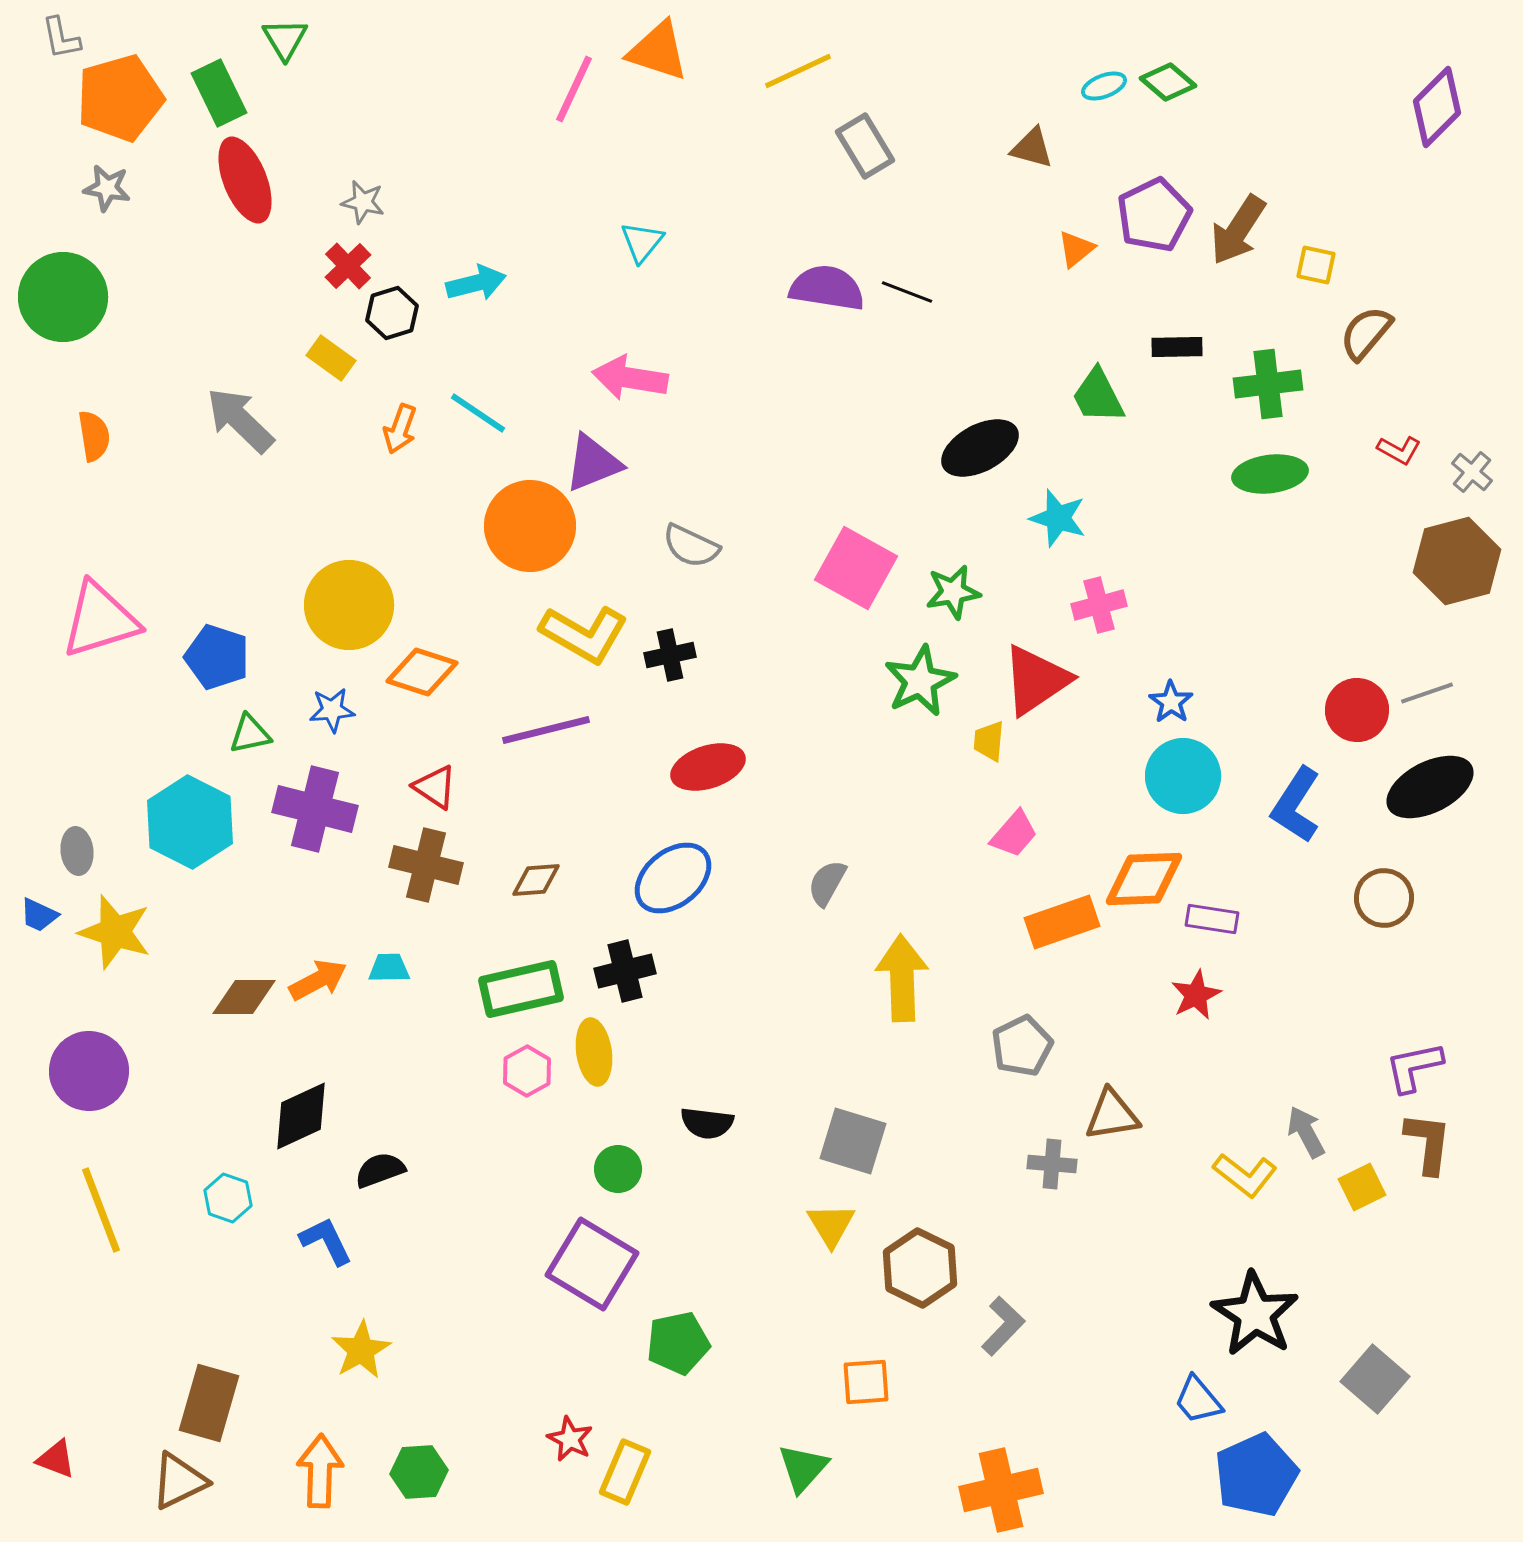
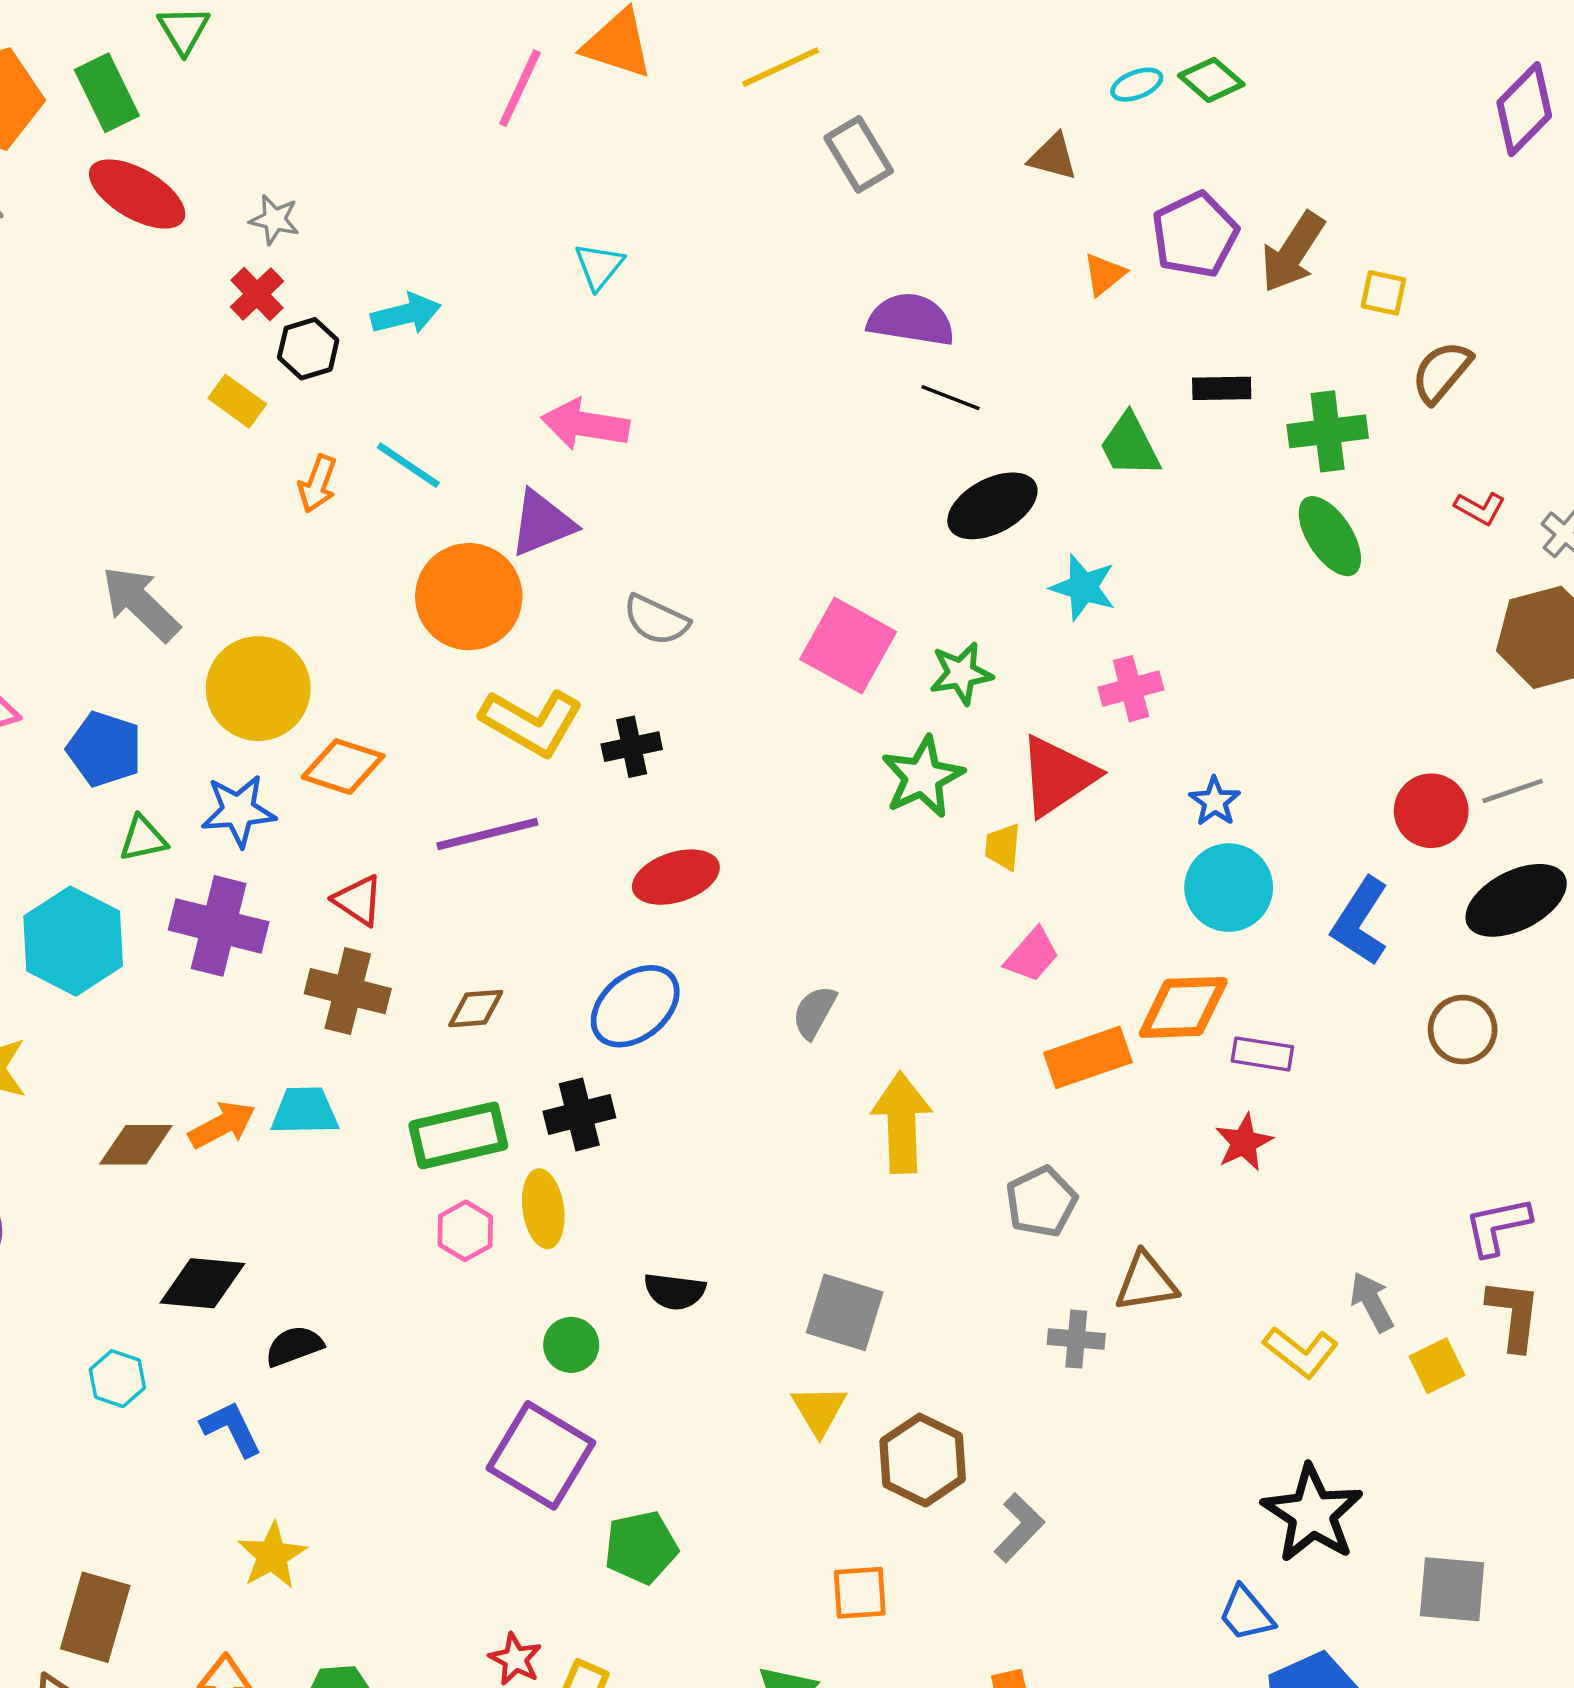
red ellipse: (245, 180) -> (137, 194), turned -38
purple semicircle: (827, 288) -> (911, 320), moved
black line: (907, 292) -> (951, 398), moved
gray arrow: (240, 420) -> (141, 604), moved
green ellipse: (1270, 474) -> (1330, 536), turned 64
blue star: (332, 710) -> (238, 811), size x1.4
cyan trapezoid: (389, 968) -> (305, 1111), size x1.4
black diamond: (301, 1116) -> (202, 1283), turned 30
gray square: (1375, 1379) -> (1452, 1589), turned -36

